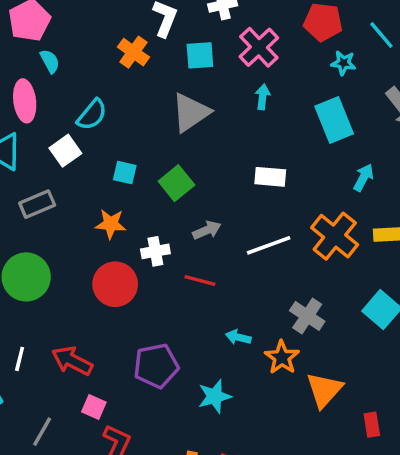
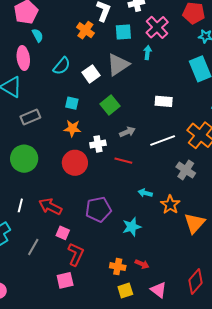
cyan arrow: (263, 97) -> (147, 53), moved
white square: (65, 151) -> (91, 74), moved
cyan square: (125, 173) -> (72, 103), moved
gray cross: (307, 316) -> (186, 170), moved

